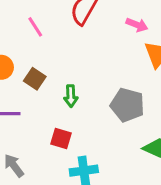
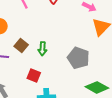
brown square: (35, 79) -> (21, 45), moved

